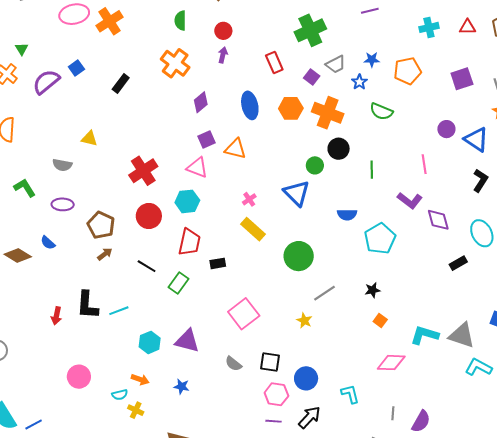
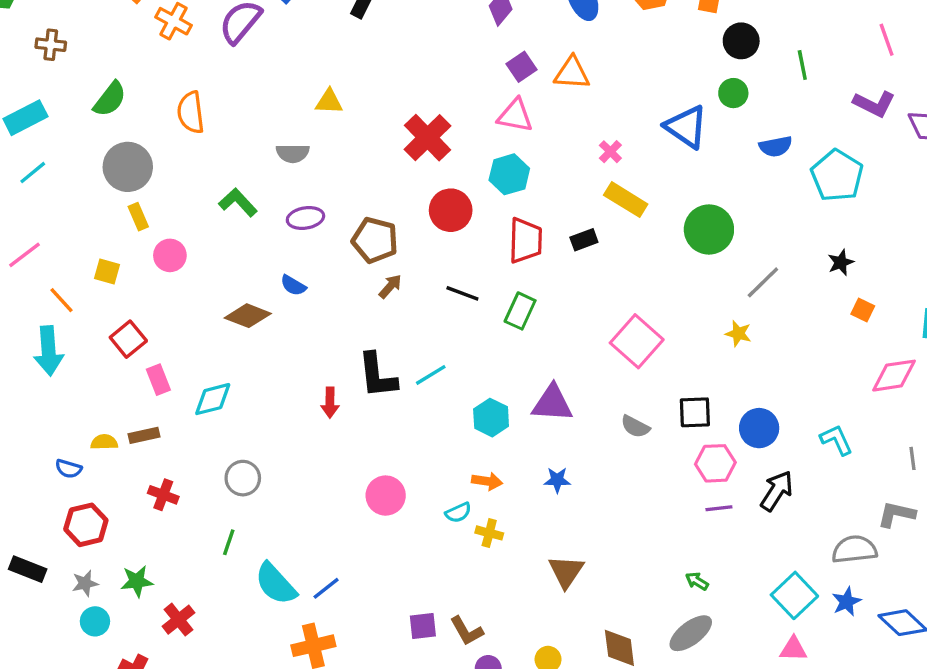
green circle: (315, 165) -> (733, 93), moved
black rectangle: (218, 263) -> (584, 240), moved

